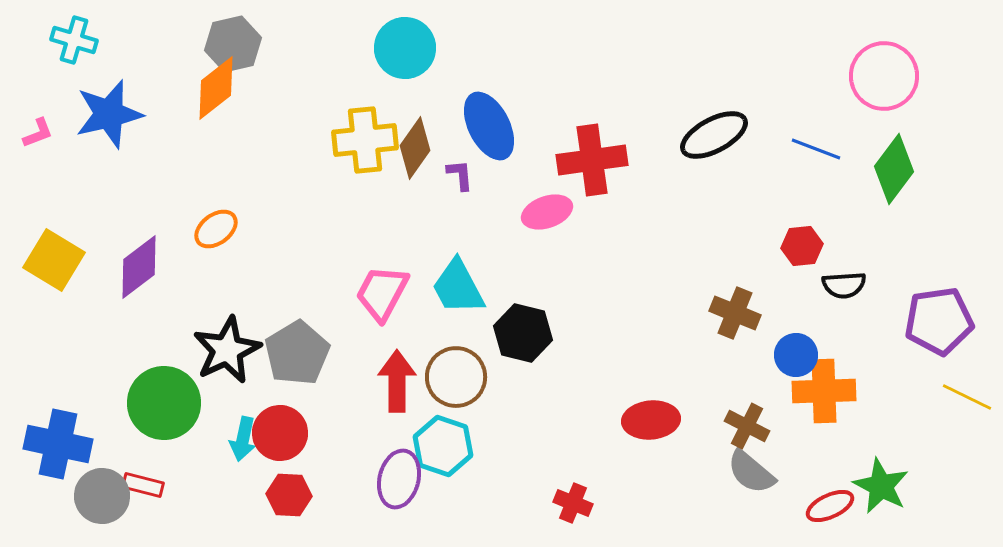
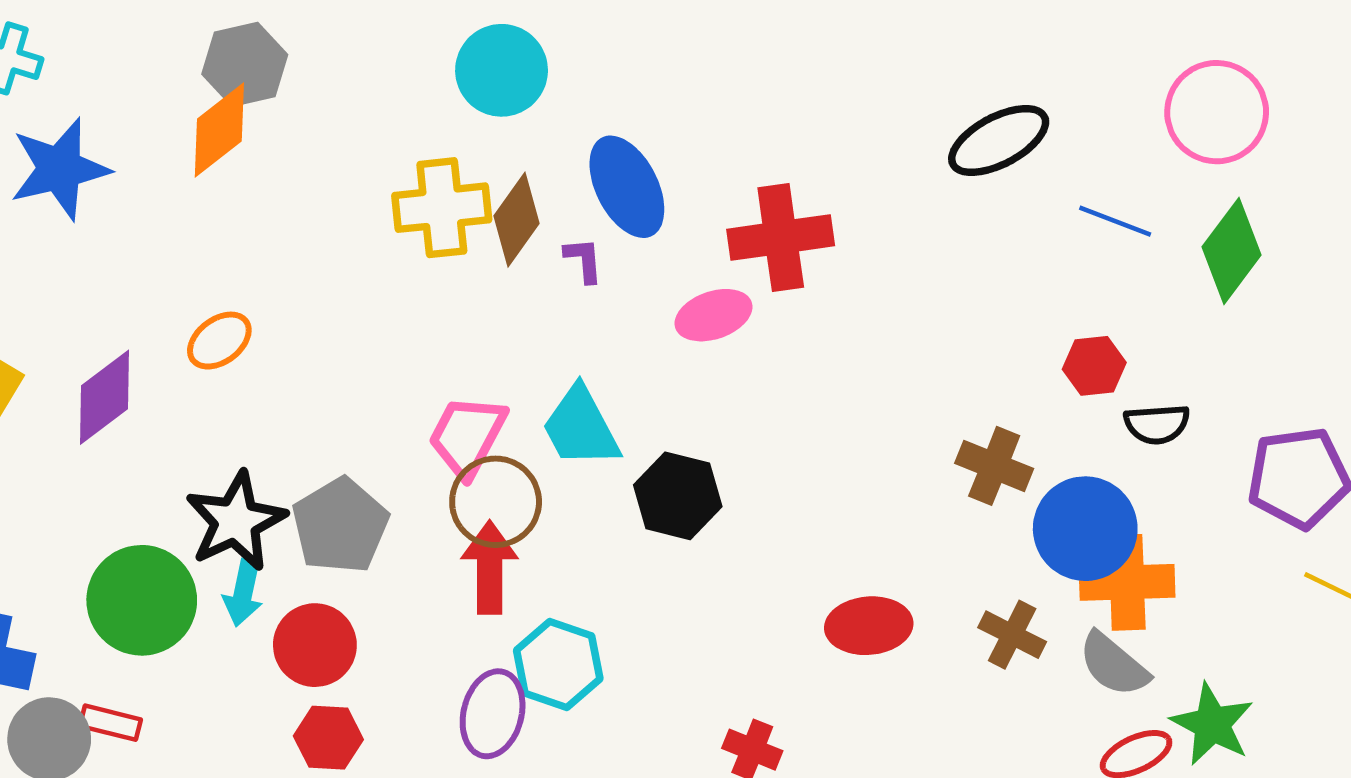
black ellipse: (714, 135) -> (999, 140), moved
blue circle: (796, 355) -> (1085, 529), size x1.6
brown circle: (456, 377) -> (496, 502), moved
cyan arrow: (243, 439) -> (243, 593), moved
gray semicircle: (751, 472) -> (1114, 664), moved

